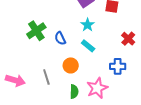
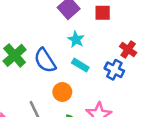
blue semicircle: (60, 38) -> (45, 61), size x1.5
blue cross: (118, 66) -> (114, 70), moved, turned 35

